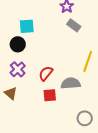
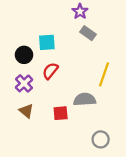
cyan square: (27, 26) -> (47, 42), moved
red semicircle: (46, 73) -> (50, 71), moved
brown triangle: (11, 93) -> (26, 111), moved

